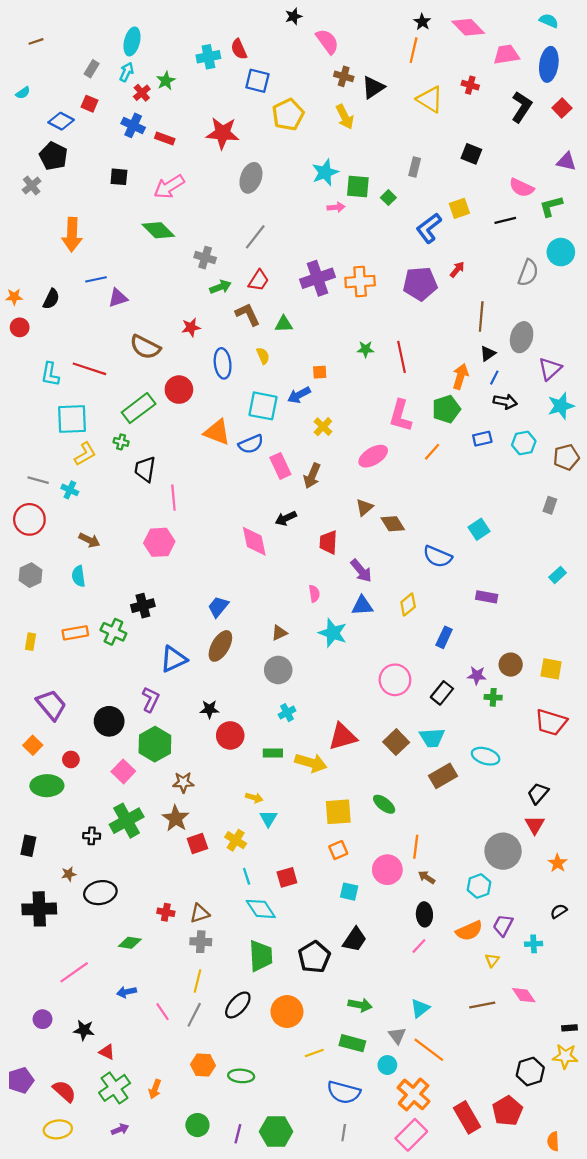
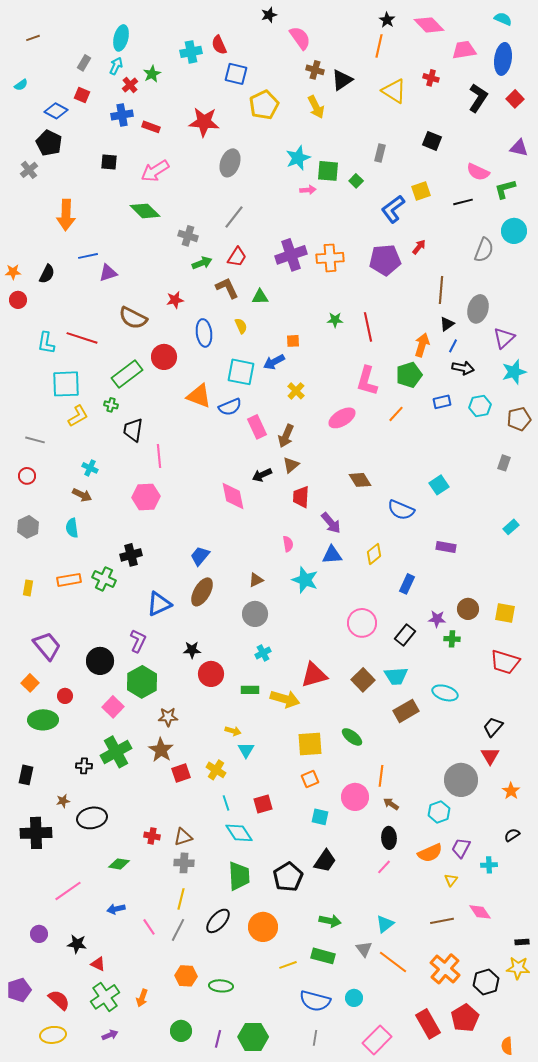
blue cross: (133, 125) -> (122, 115), turned -35
cyan cross: (70, 490) -> (90, 468), moved
brown triangle: (364, 507) -> (291, 465), moved
red circle: (29, 519) -> (27, 476), size x0.6
cyan circle: (387, 1065) -> (354, 998), moved
orange cross: (414, 1094) -> (445, 969), moved

